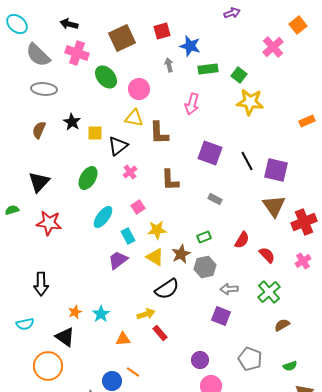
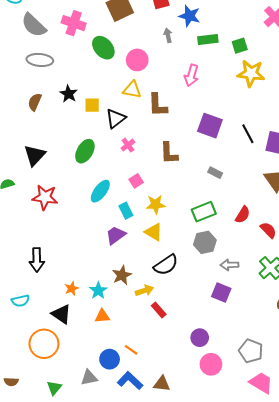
green square: (239, 75) -> (240, 46), turned 35
green rectangle: (204, 237) -> (204, 212), size x1.6
brown star: (181, 254) -> (122, 275), moved
orange triangle: (123, 339) -> (102, 316), moved
gray pentagon: (250, 359) -> (251, 351), moved

